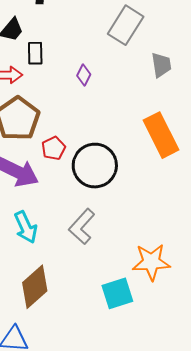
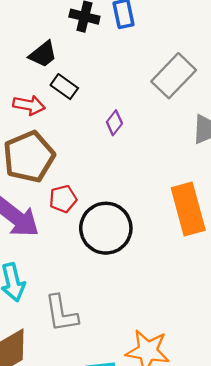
black rectangle: (35, 53) -> (64, 87), turned -65
gray L-shape: (82, 226) -> (61, 313), moved, turned -63

